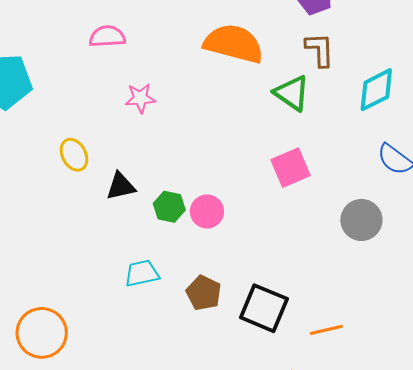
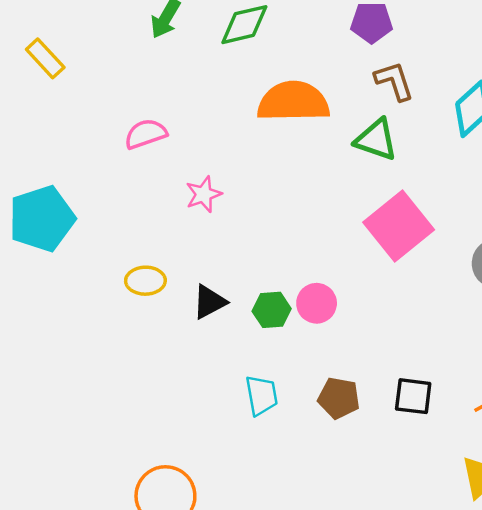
yellow ellipse: (74, 155) -> (145, 281), turned -48
pink square: (291, 168) -> (399, 226), size x1.4
cyan trapezoid: (142, 273) -> (262, 395), turned 108
black square: (264, 308) -> (413, 396), size x0.7

